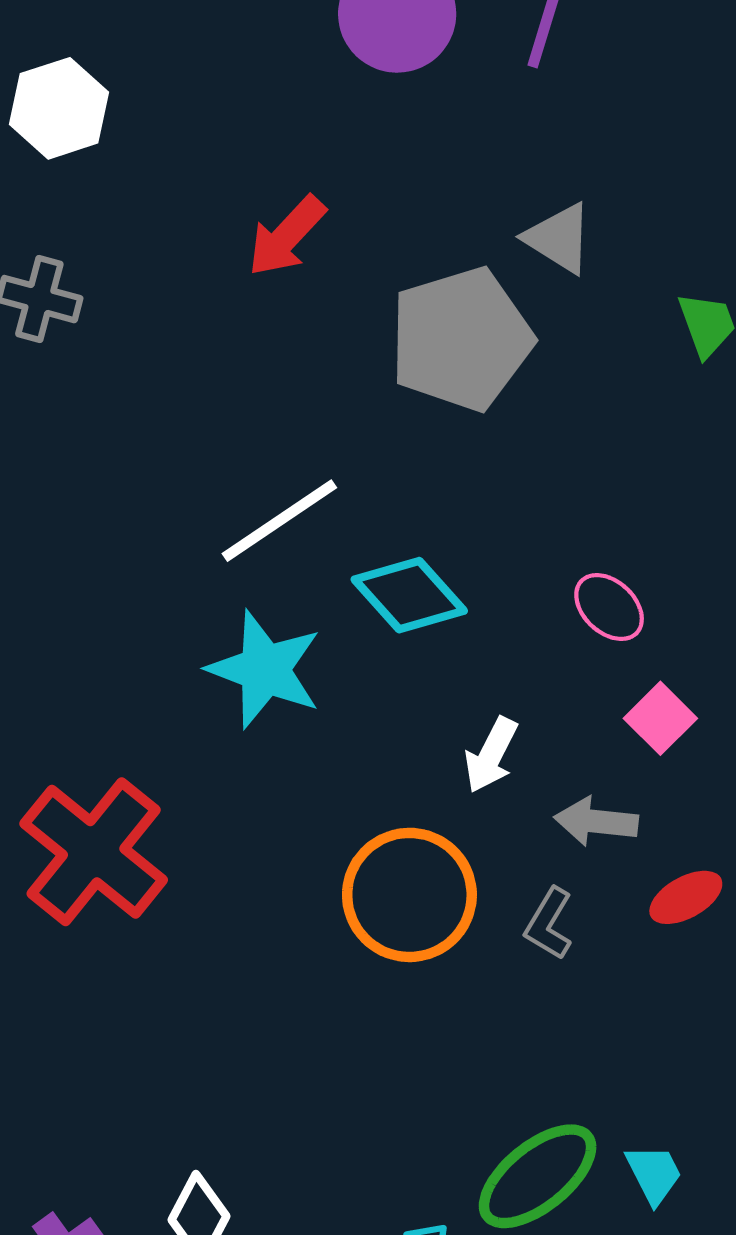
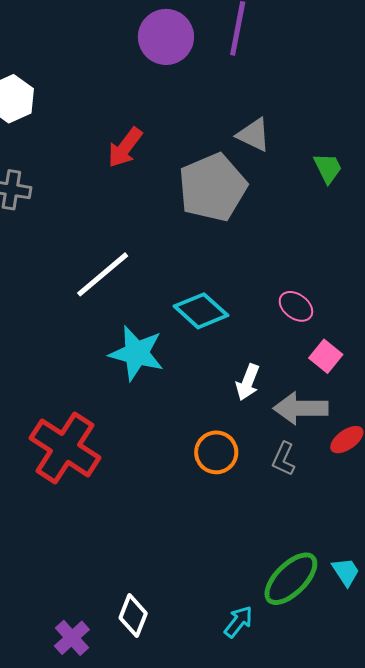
white line: (279, 521) -> (103, 274), moved
gray arrow: (596, 821) -> (301, 408), size x1.4
orange circle: (409, 895) -> (216, 452), size x0.7

